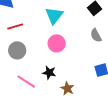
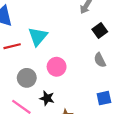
cyan triangle: (54, 16) -> (38, 36), moved
gray circle: (17, 50) -> (27, 78), moved

